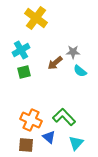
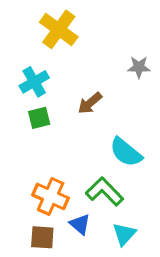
gray star: (73, 52) -> (139, 67), moved
cyan semicircle: (80, 71) -> (126, 152), moved, size x1.5

